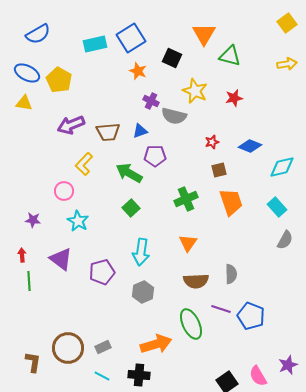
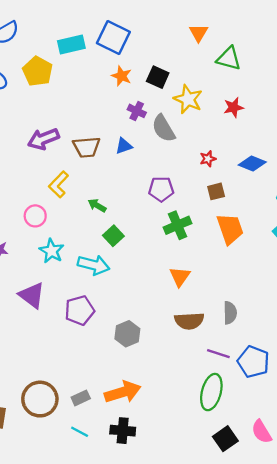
orange triangle: (204, 34) -> (199, 33), size x0.7
blue square: (131, 38) -> (113, 37), turned -32
black square: (172, 58) -> (158, 77), moved
yellow pentagon: (59, 80) -> (38, 71), moved
gray semicircle: (174, 116) -> (164, 128), turned 45
purple pentagon: (155, 156) -> (161, 189), moved
green arrow: (129, 173) -> (97, 205), moved, size x0.6
cyan arrow: (141, 252) -> (94, 265), moved, turned -84
green ellipse: (191, 324) -> (211, 392), moved, turned 40
orange arrow: (156, 344) -> (123, 392), moved

